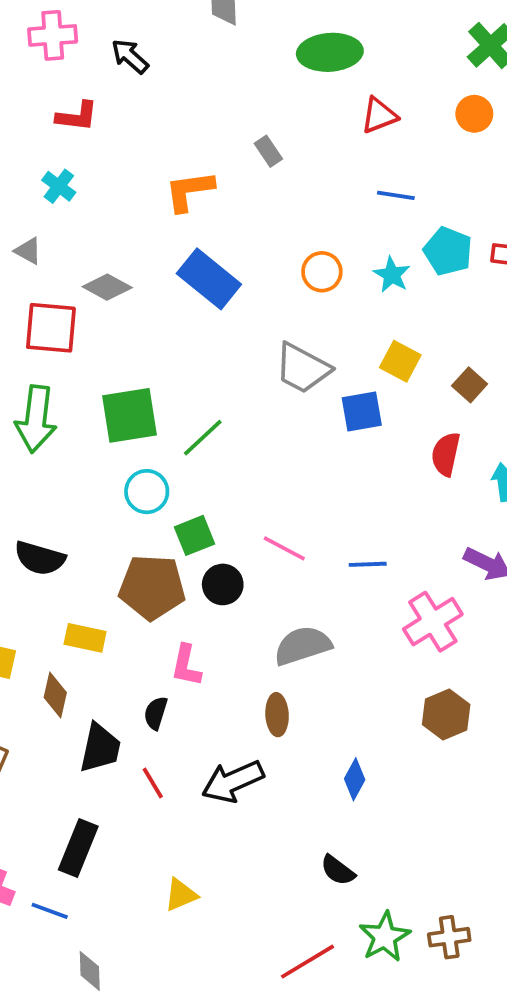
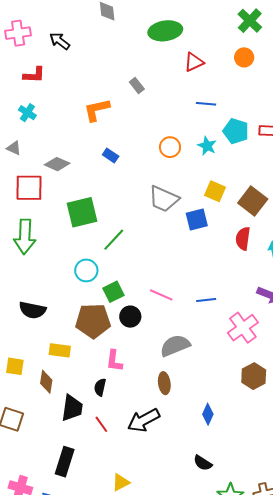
blue rectangle: (209, 279) -> (111, 155), size x0.5
brown square: (470, 385) -> (253, 201), size x1.6
green square: (129, 415) -> (82, 212), moved

